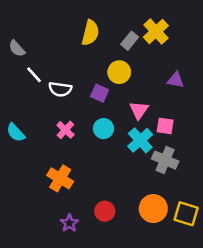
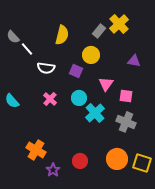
yellow semicircle: (90, 33) -> (62, 35), moved
white line: (34, 75) -> (27, 49), moved
cyan cross: (140, 140) -> (95, 113), moved
orange cross: (60, 178) -> (36, 150), moved

